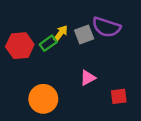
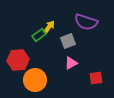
gray square: (84, 35) -> (68, 41), moved
red hexagon: (20, 46) -> (18, 60), moved

